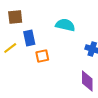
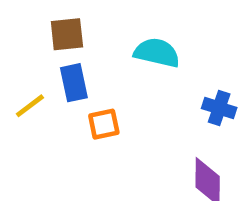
brown square: (15, 17) -> (67, 34), moved

